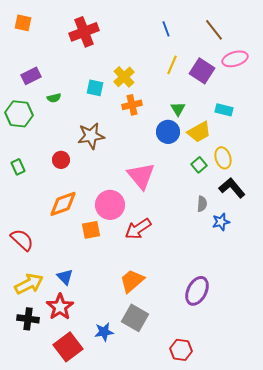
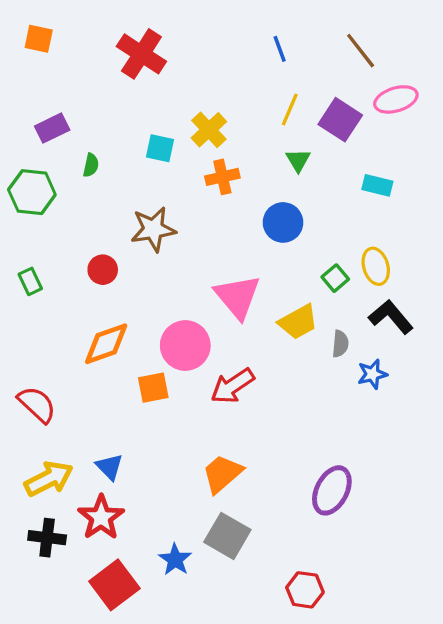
red cross: (84, 32) -> (141, 54), turned -36
green semicircle: (54, 98) -> (91, 165), turned -64
green triangle: (178, 109) -> (298, 160), moved
yellow trapezoid: (199, 132) -> (298, 322), moved
blue star: (104, 332) -> (175, 560), turned -30

